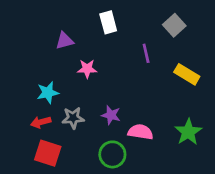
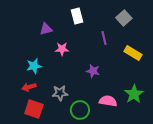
purple star: (111, 115) -> (93, 71), moved
gray star: (73, 118) -> (60, 93), moved
pink semicircle: (140, 132) -> (108, 101), moved

